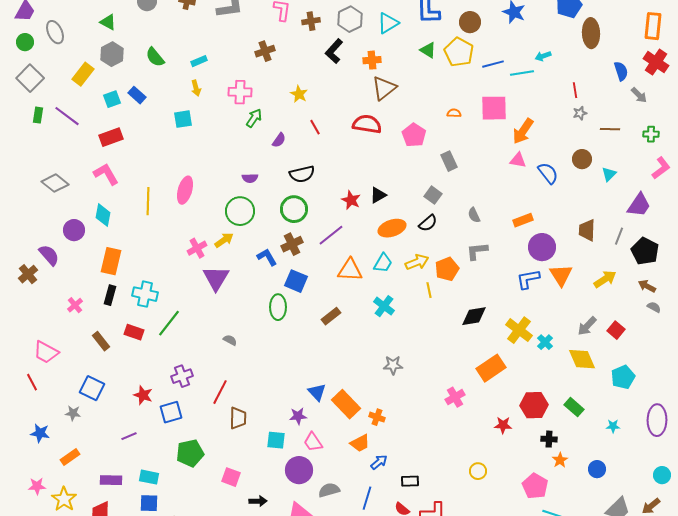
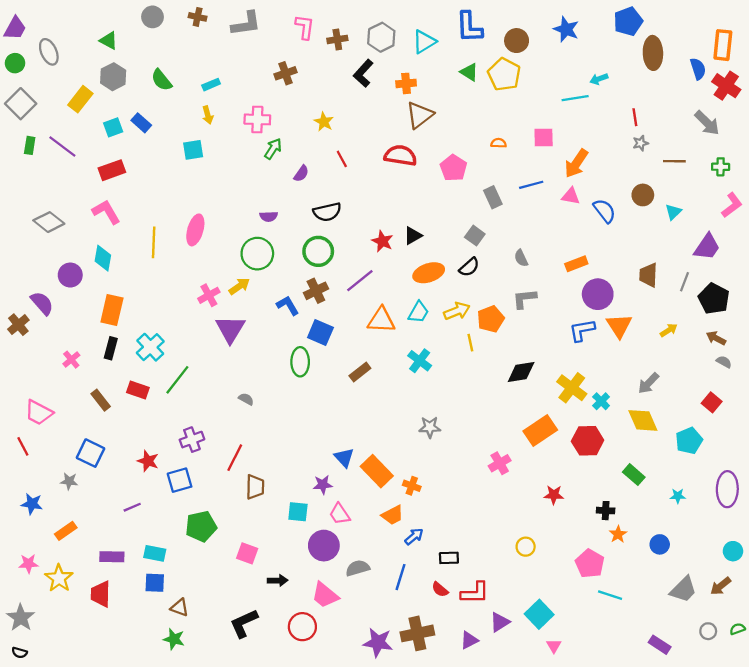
blue line: (493, 64) -> (531, 185), moved
blue semicircle: (621, 71) -> (698, 69), moved
gray arrow: (639, 95) -> (707, 123), size x1.4
pink square: (494, 108) -> (544, 138), size x0.7
yellow arrow: (605, 279) -> (669, 330), size x0.7
cyan cross: (145, 294) -> (150, 347), turned 35
red square: (616, 330) -> (712, 402), moved
red hexagon: (534, 405) -> (588, 441), moved

